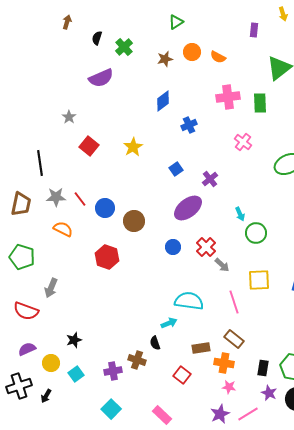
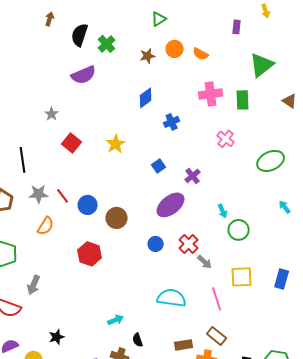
black semicircle: (97, 38) -> (80, 35), size x1.6
orange semicircle: (63, 229) -> (46, 226), turned 96
cyan arrow: (169, 323) -> (116, 320), moved

